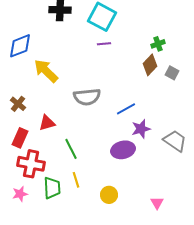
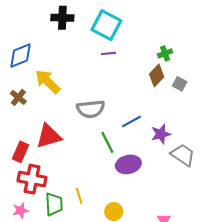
brown cross: (18, 104) -> (18, 97), moved
red triangle: (47, 123) -> (49, 136), size x1.5
purple star: (141, 129) -> (161, 134), moved
green line: (71, 149) -> (107, 142), moved

